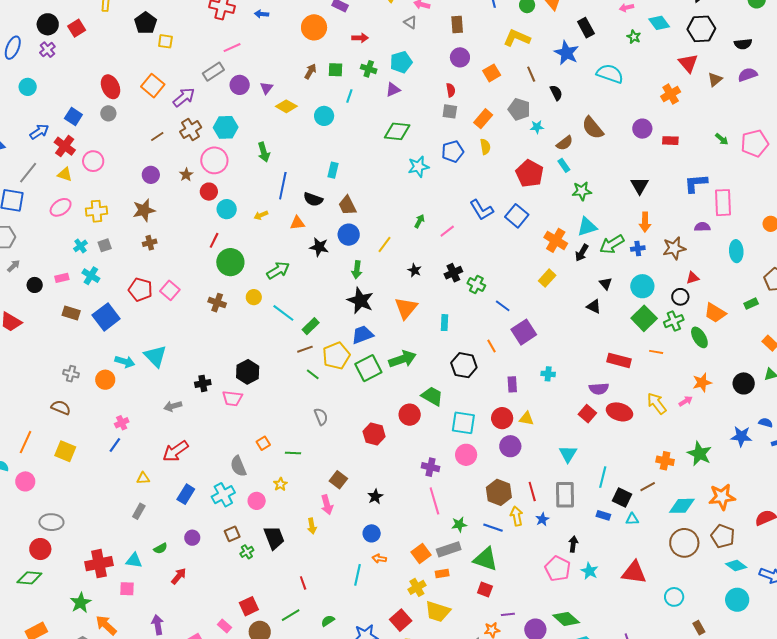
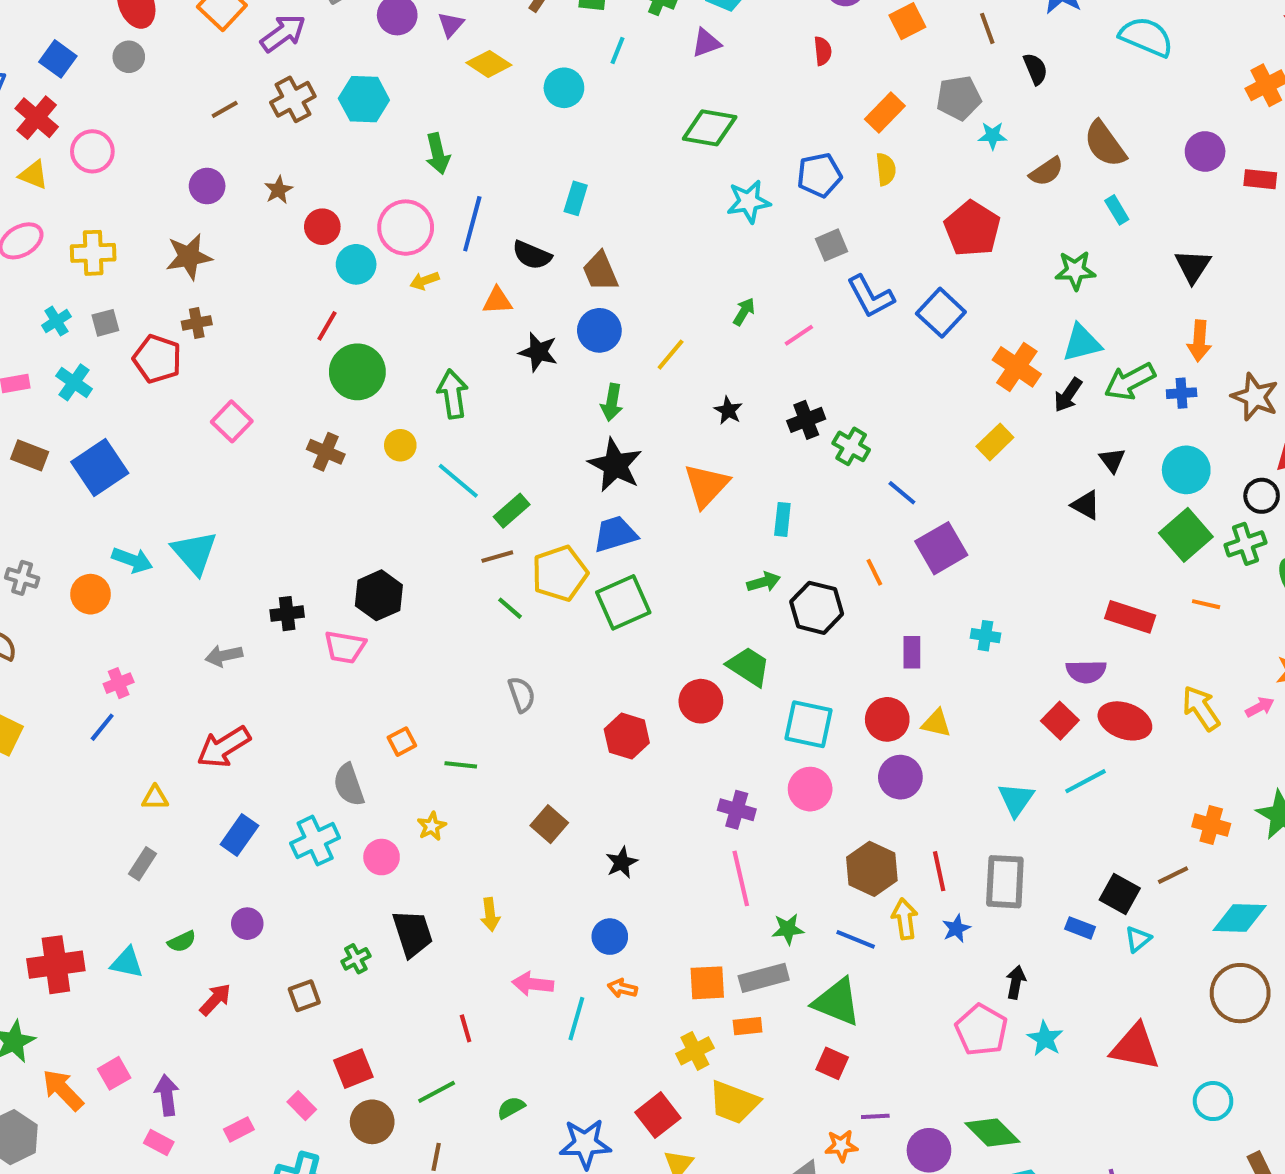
gray pentagon: (519, 109) -> (959, 98), turned -30
gray square: (450, 111) -> (832, 245), moved, turned -35
pink circle: (214, 160) -> (406, 228), moved
cyan rectangle: (564, 165) -> (1117, 210), moved
brown star: (674, 248) -> (1255, 397), turned 30
green arrow: (278, 270) -> (453, 394), turned -70
red pentagon: (140, 290) -> (157, 359), moved
green arrow: (402, 359) -> (764, 582), moved, size x0.6
cyan line: (603, 477) -> (1086, 781), moved, turned 45
pink arrow: (327, 505) -> (533, 984), moved, turned 108
cyan triangle: (632, 519) -> (1138, 939), turned -40
brown square: (232, 534) -> (304, 996), moved
orange square: (421, 553) -> (707, 983), turned 30
pink square: (127, 589) -> (114, 1073), moved, turned -35

